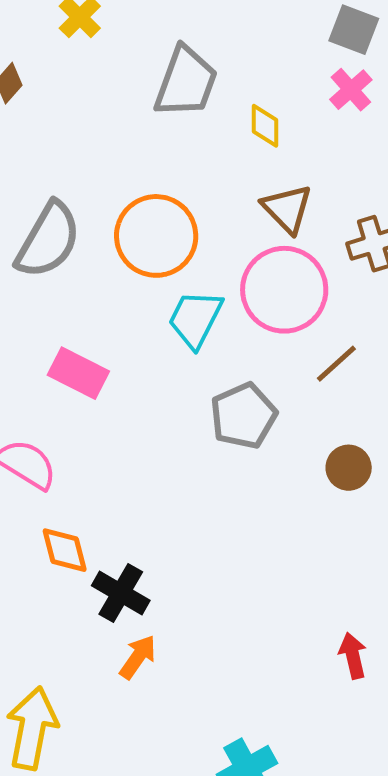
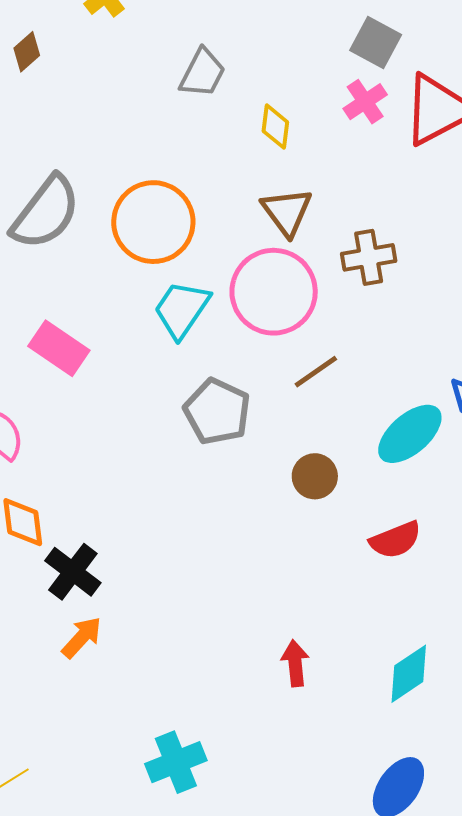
gray trapezoid: (186, 82) -> (202, 73), size x0.7
gray pentagon: (243, 416) -> (217, 412), turned -30

